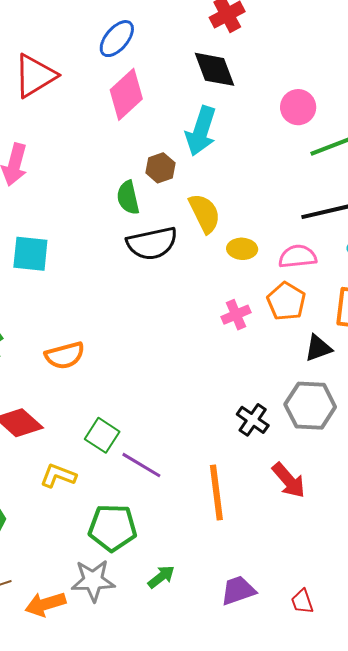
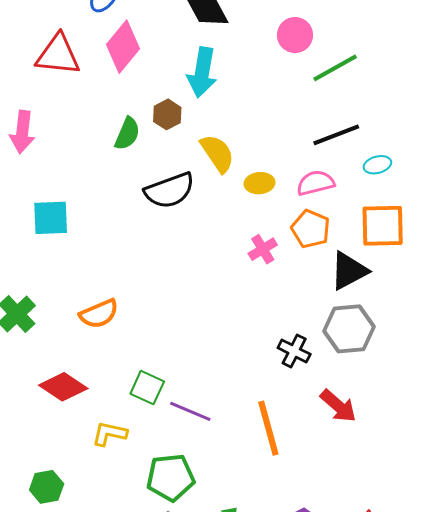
red triangle: (35, 76) -> (58, 55), moved, turned 45
green semicircle: (128, 198) -> (127, 134), moved, turned -136
black triangle: (318, 348) -> (349, 271), size x1.4

